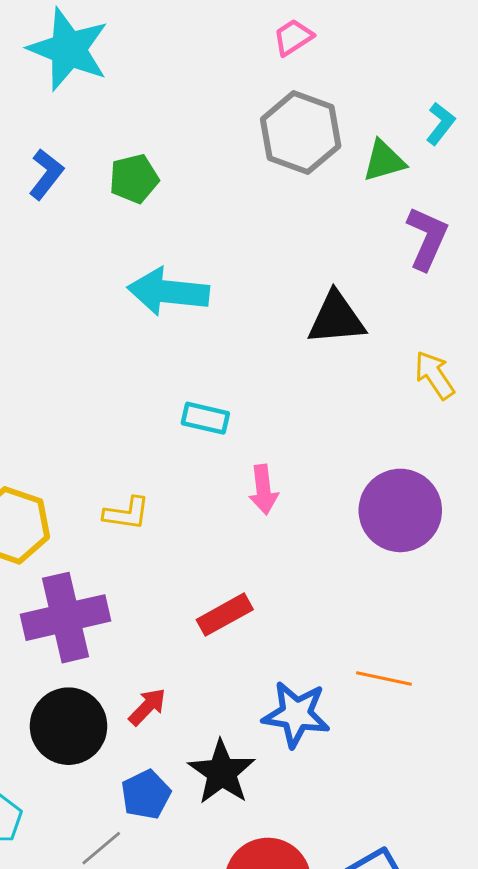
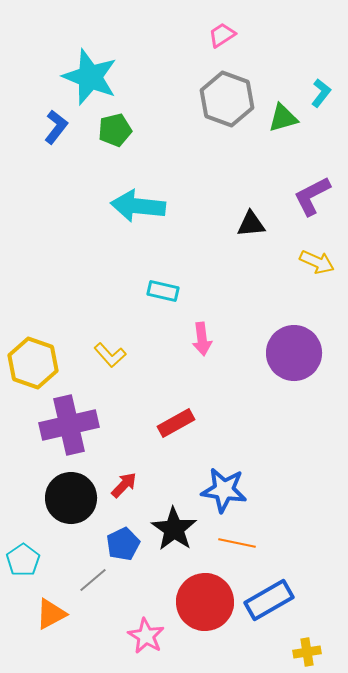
cyan star: (68, 49) -> (90, 77), moved
purple L-shape: (427, 238) -> (312, 196), moved, turned -141
black triangle: (336, 318) -> (251, 224), size x0.7
yellow arrow: (434, 375) -> (317, 262), turned 148
yellow L-shape: (127, 513) -> (110, 355), turned 40
orange line: (384, 679) -> (237, 543), moved

